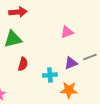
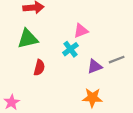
pink triangle: (67, 32) -> (81, 31), moved
cyan cross: (50, 75) -> (70, 49), moved, turned -32

